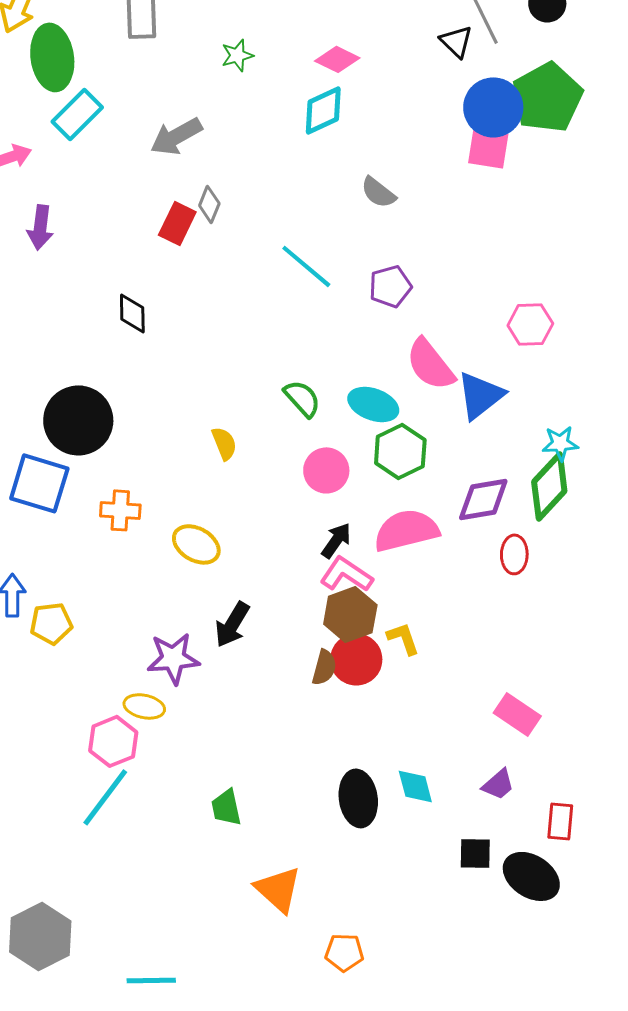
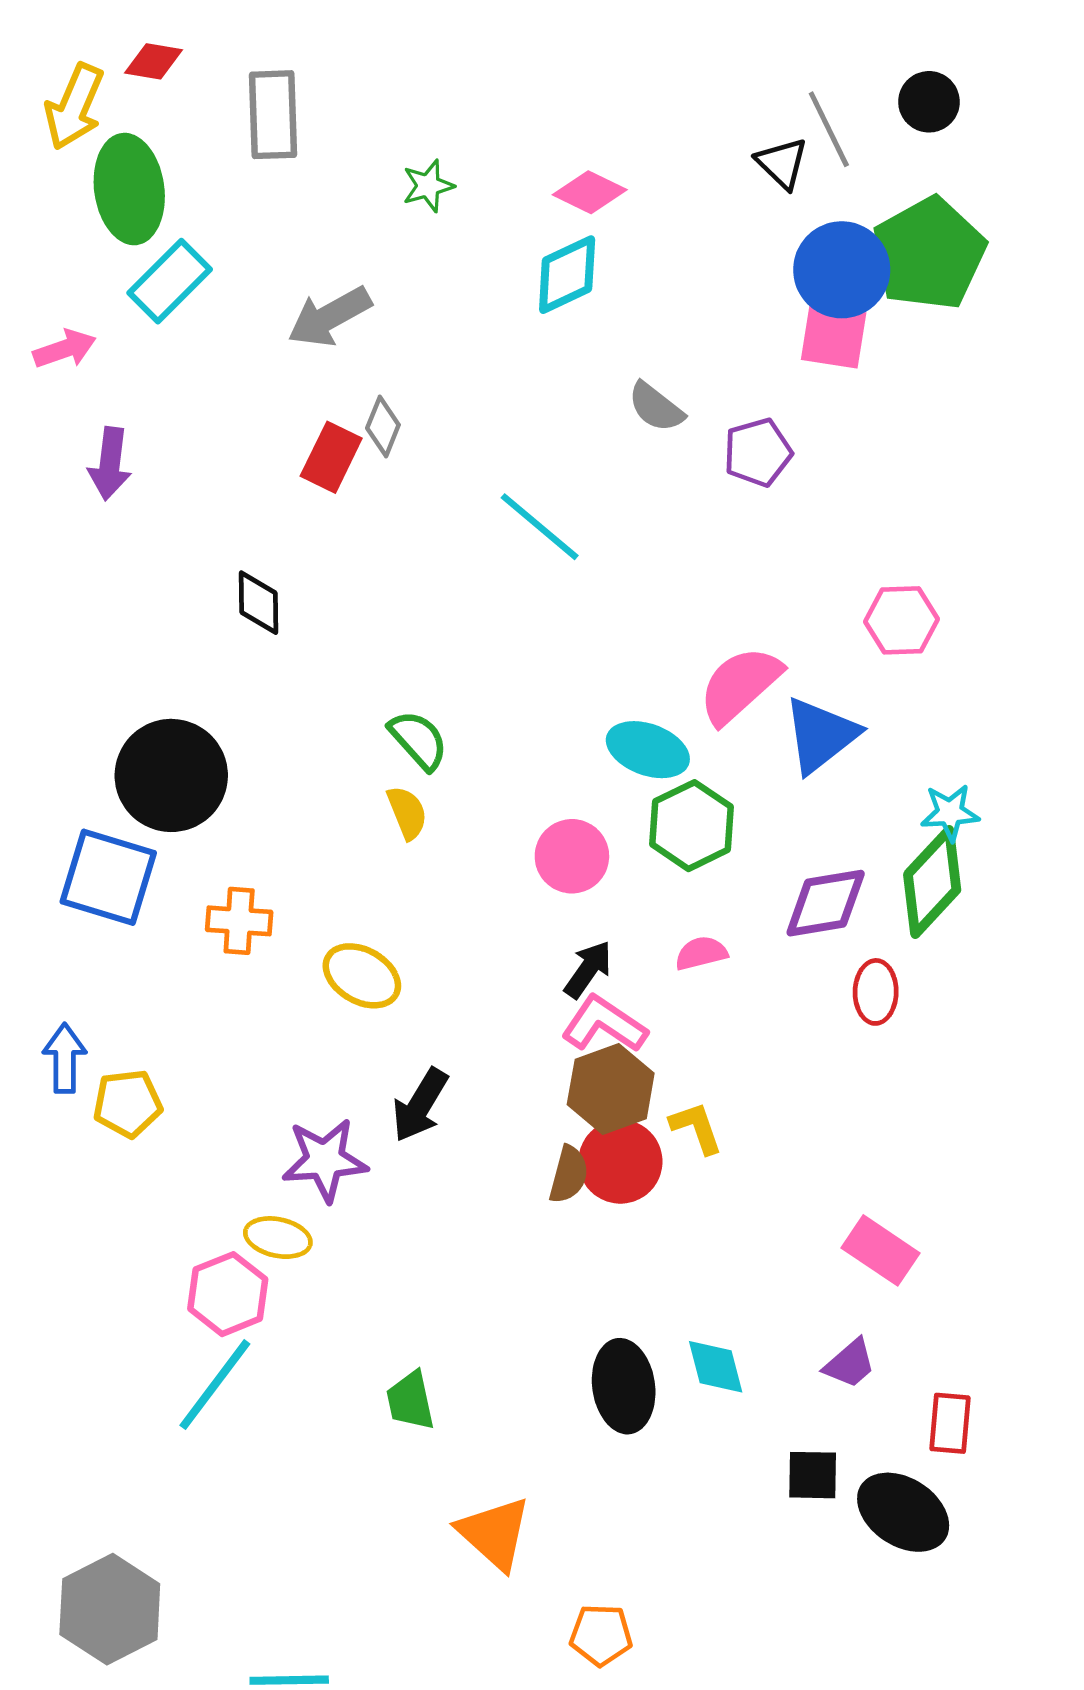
purple pentagon: (390, 286) -> (758, 452), moved
pink semicircle: (430, 364) -> (740, 685), turned 86
green semicircle: (302, 398) -> (418, 740), moved
pink semicircle: (406, 530) -> (701, 953), size x0.5

